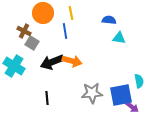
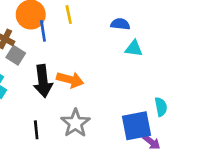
blue line: (65, 31) -> (43, 31), moved
black arrow: (52, 62) -> (43, 81), turned -75
gray star: (92, 93) -> (75, 123), moved, turned -30

